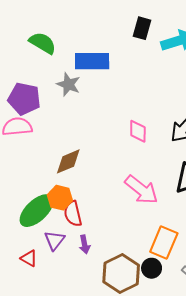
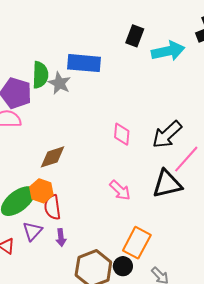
green semicircle: (43, 43) -> (40, 75), moved, turned 56
pink arrow: (141, 190) -> (120, 190), size x0.7

